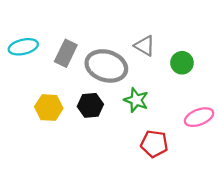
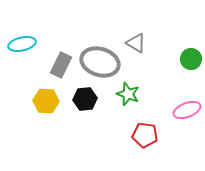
gray rectangle: (66, 53) -> (61, 65), moved
green circle: (182, 63) -> (191, 59), moved

